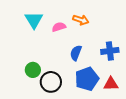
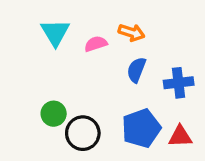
blue semicircle: (76, 53) -> (136, 70), moved

